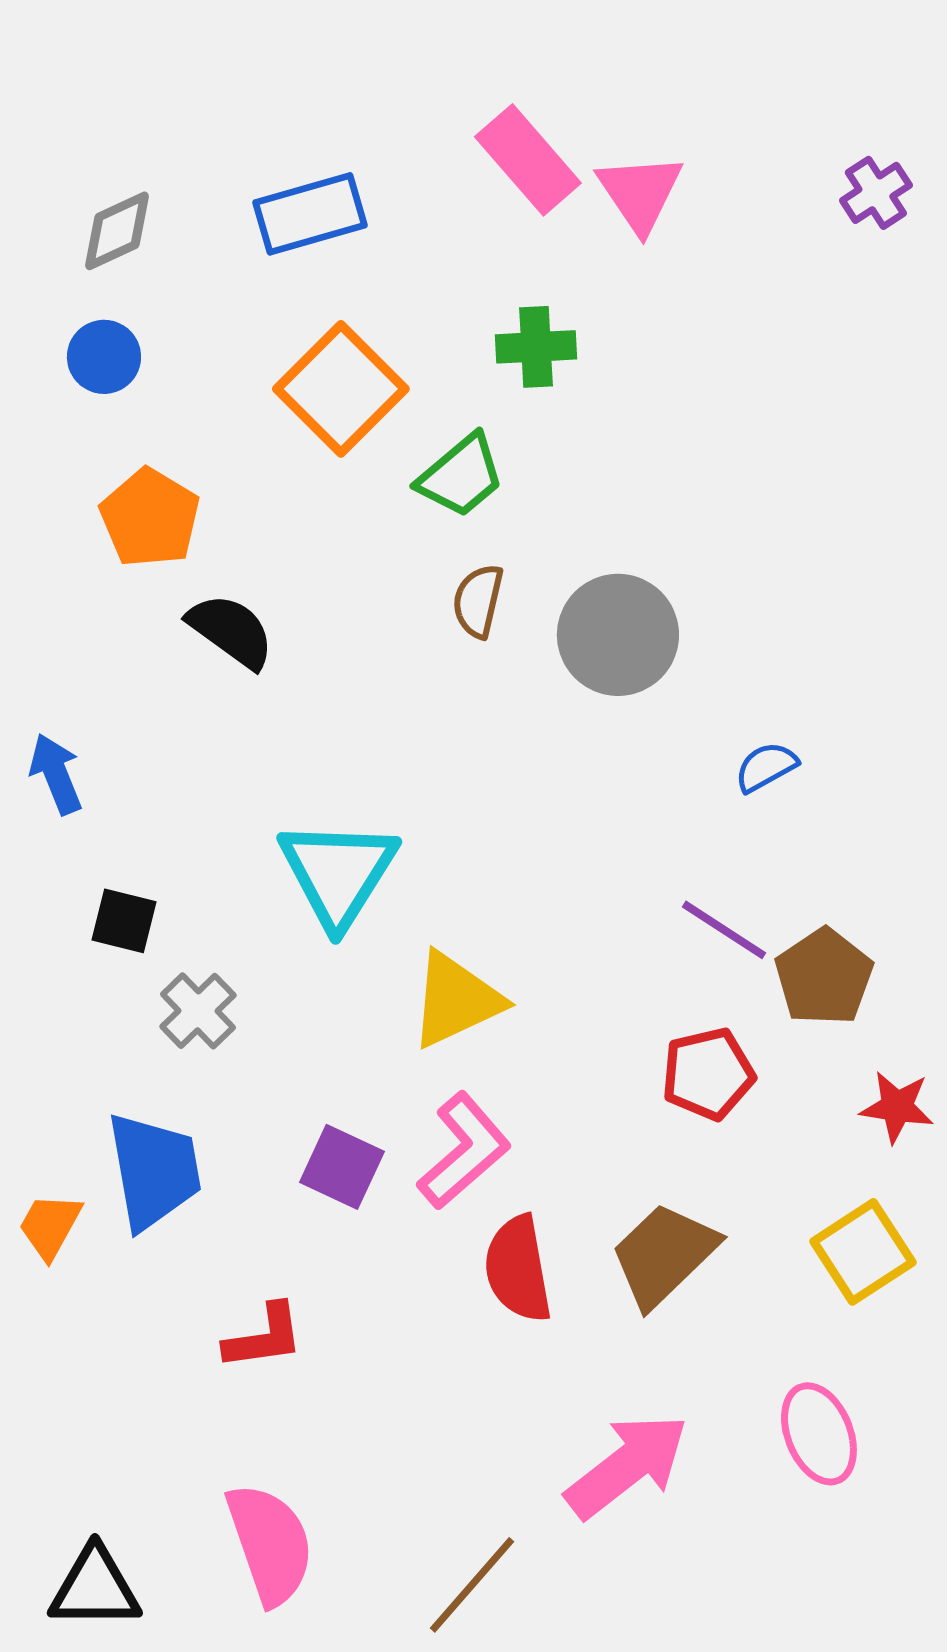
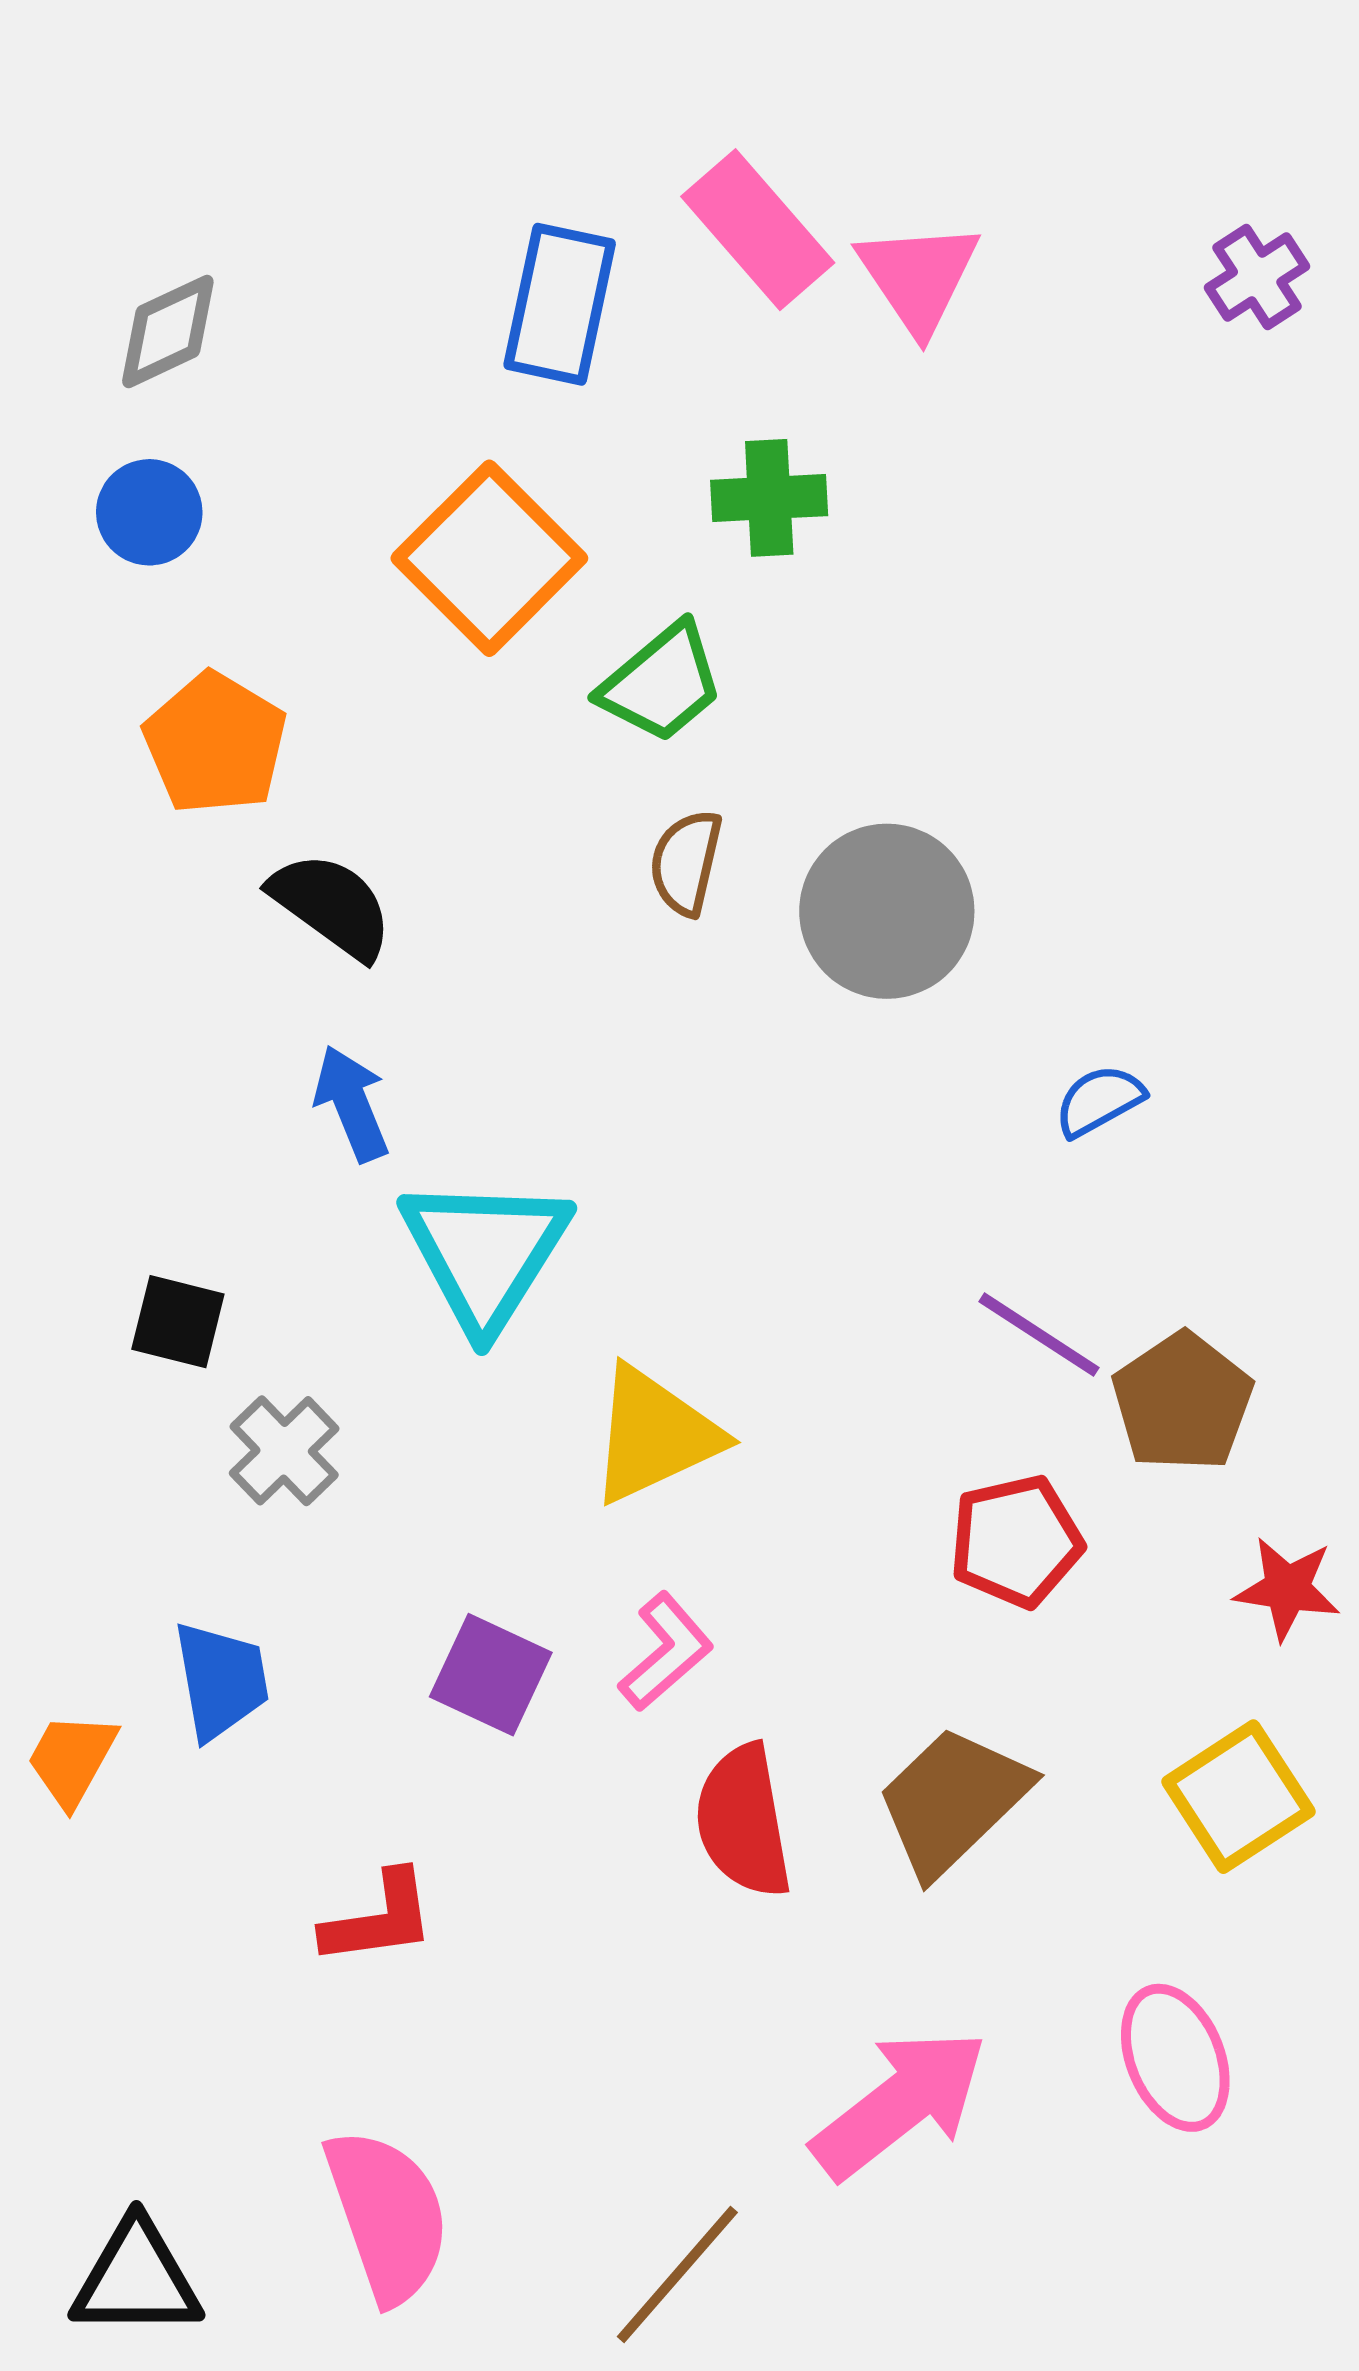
blue rectangle: (310, 214) -> (560, 304), moved, turned -62
blue arrow: (56, 774) -> (352, 1104), moved
pink L-shape: (464, 1151) -> (666, 1652), size x0.7
blue trapezoid: (154, 1171) -> (221, 1680), size x0.7

